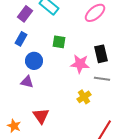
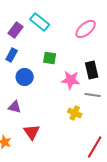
purple triangle: (27, 82) -> (15, 107), moved
yellow cross: (84, 97) -> (75, 113), turned -32

